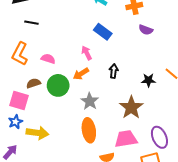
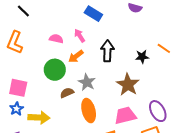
black line: (31, 23) -> (23, 11), turned 40
pink semicircle: (48, 59) -> (56, 39), moved
black arrow: (114, 71) -> (107, 51), size x1.5
brown semicircle: (33, 83) -> (67, 93), moved

